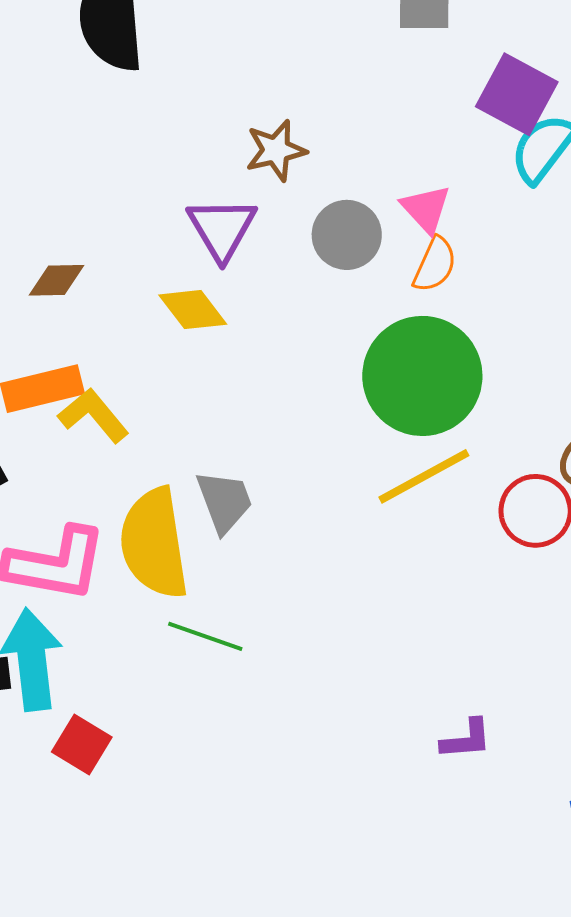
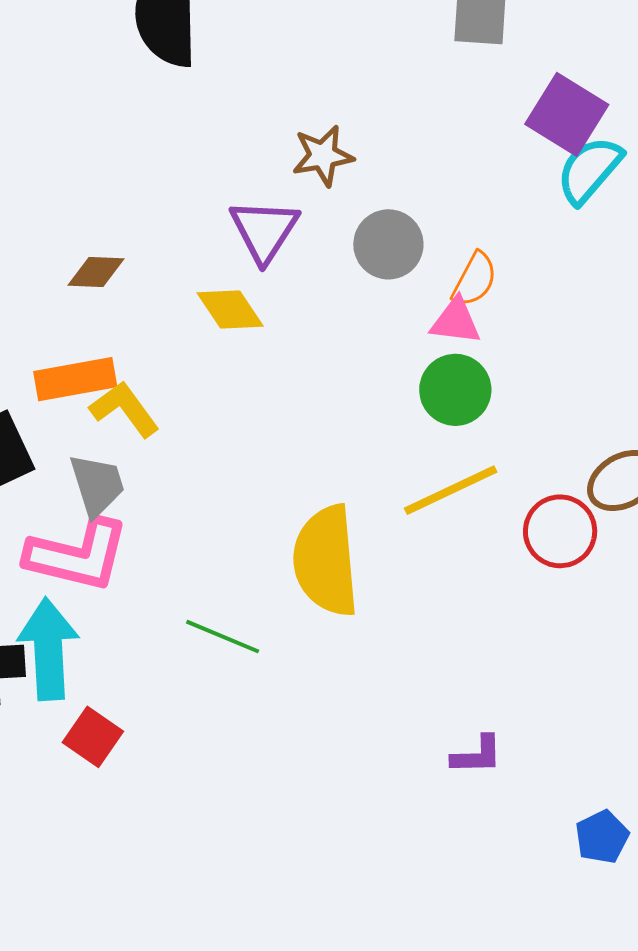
pink triangle: (426, 209) -> (456, 321), moved, turned -44
green circle: (422, 376) -> (455, 390), size x0.6
gray trapezoid: (224, 501) -> (97, 485), moved
yellow semicircle: (154, 543) -> (326, 561), moved

